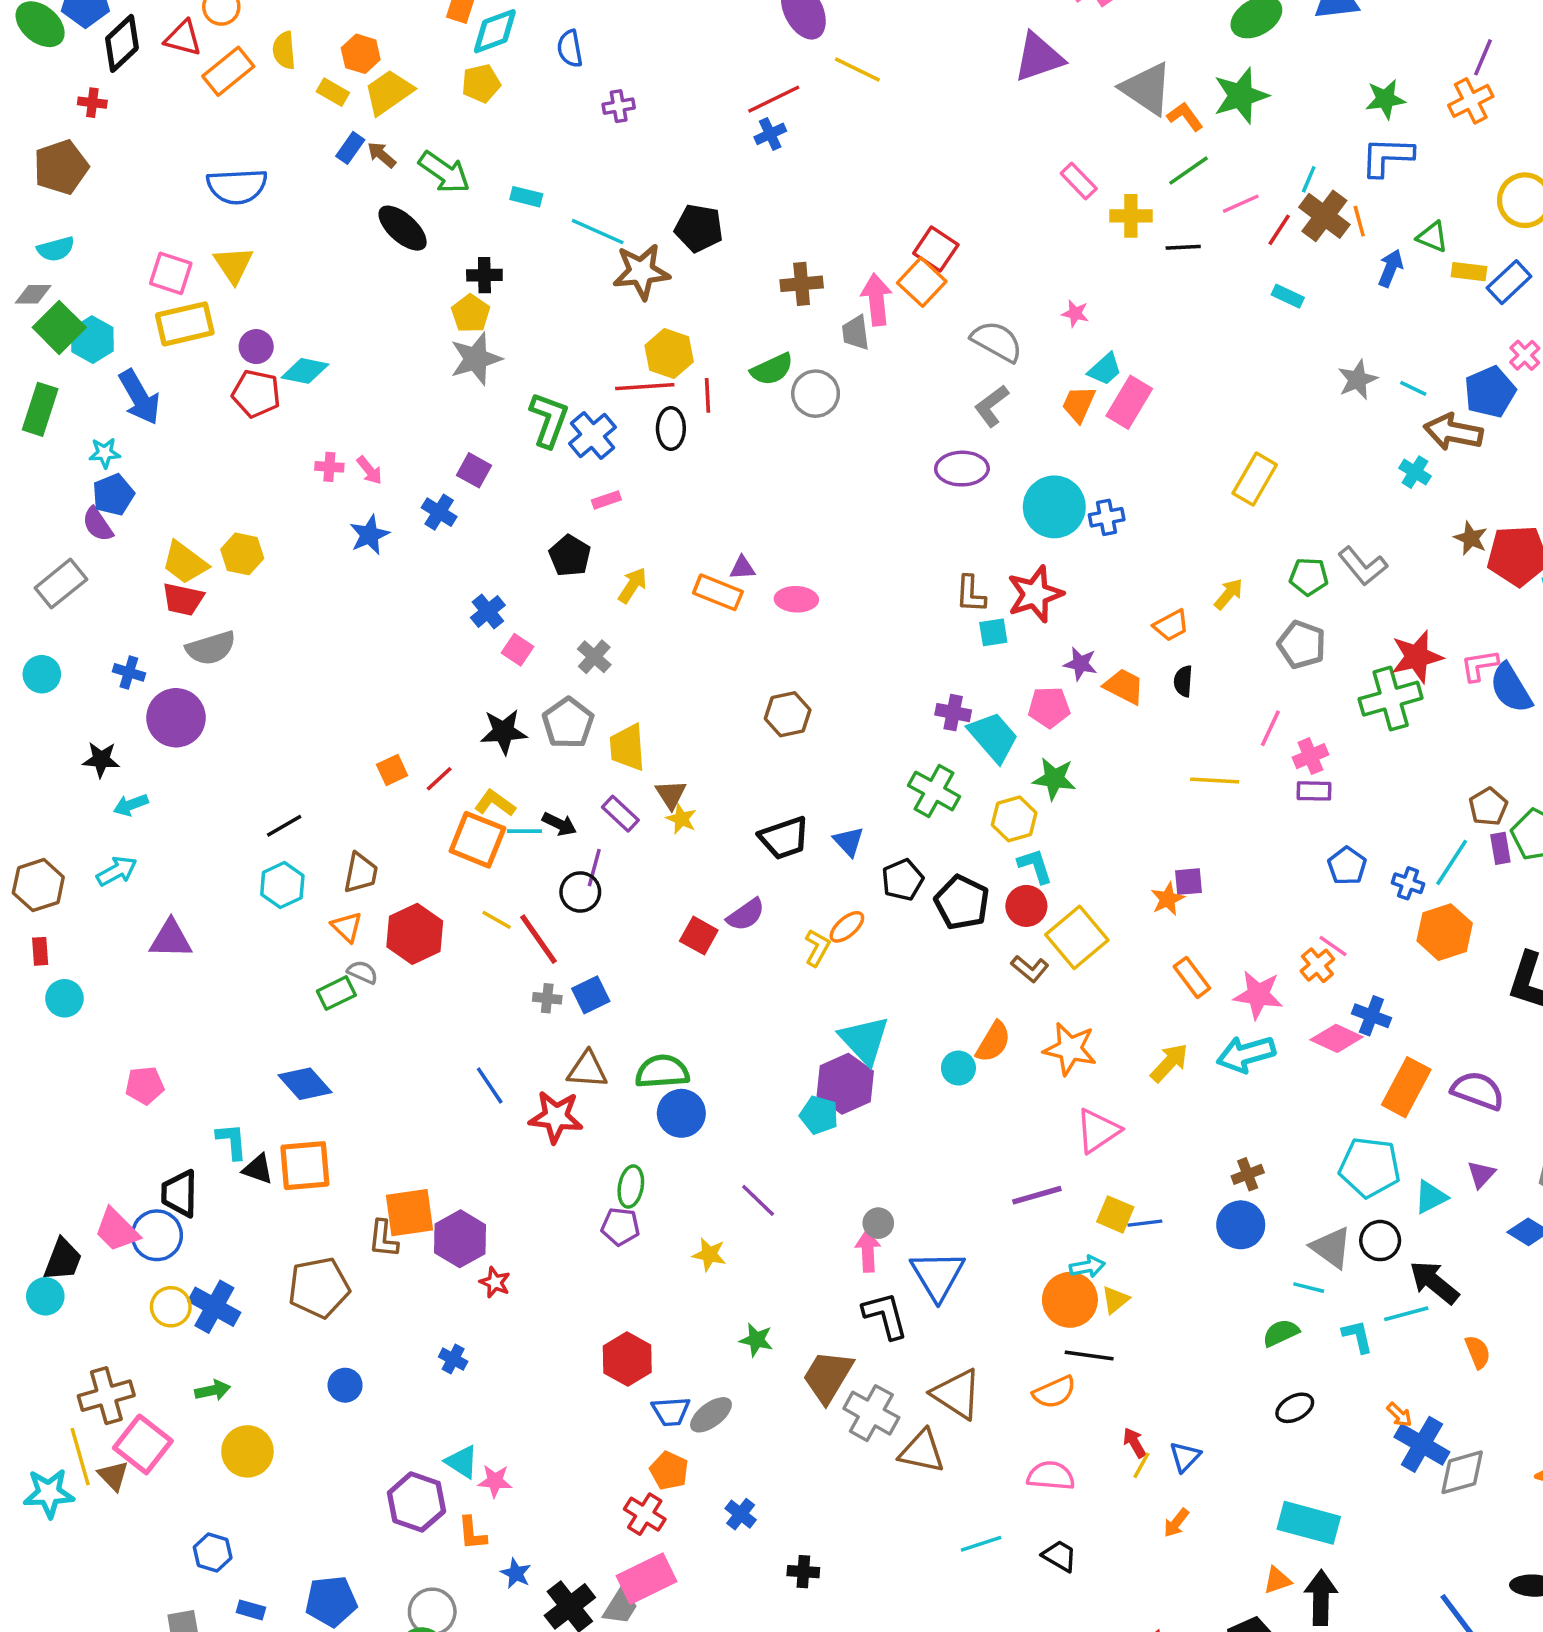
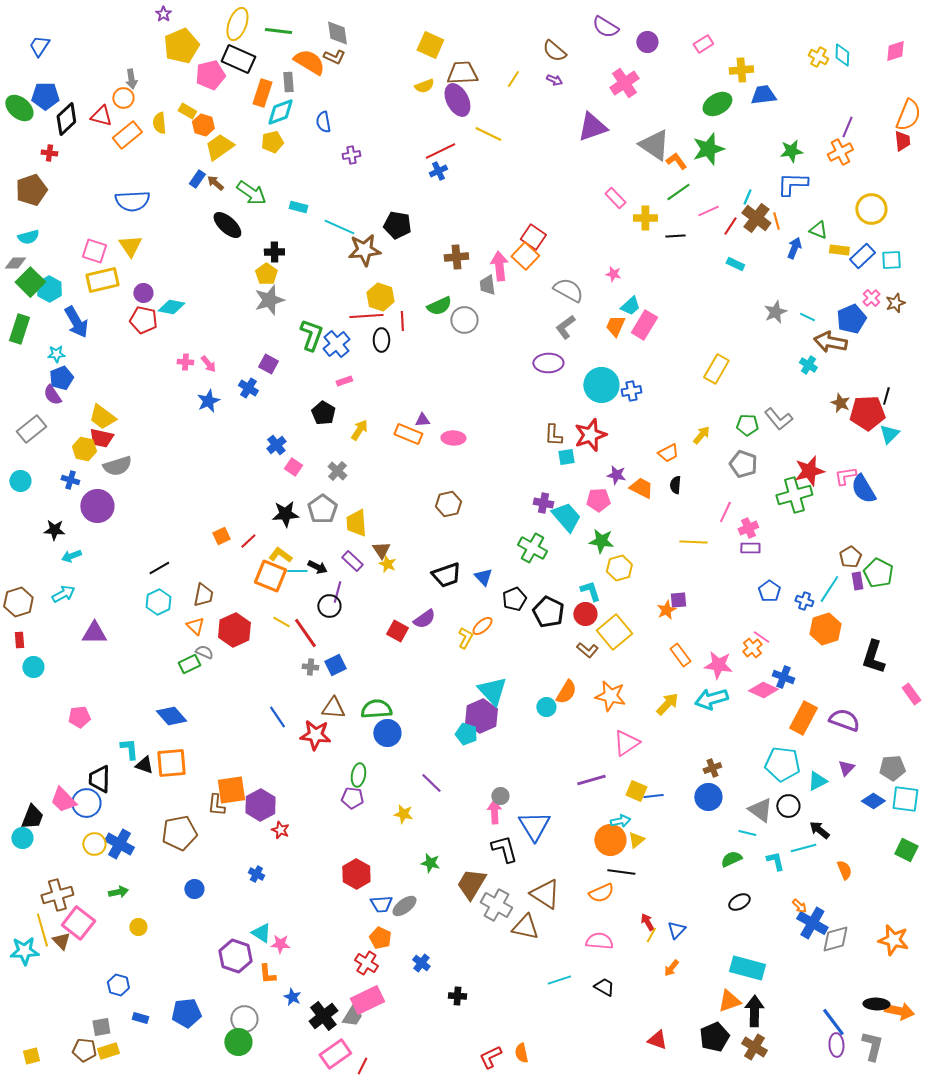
yellow rectangle: (333, 92) -> (187, 111), moved
yellow hexagon: (242, 554) -> (84, 449), moved
yellow hexagon: (1014, 819) -> (619, 568), moved
black arrow: (1434, 1282) -> (819, 830), size x0.7
yellow circle: (247, 1451) -> (138, 927), size x0.6
orange triangle: (1277, 1580) -> (729, 1001), size x1.4

